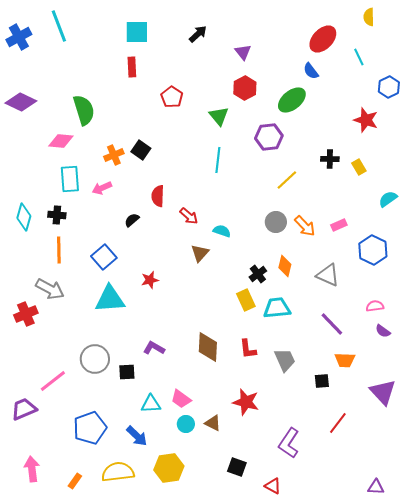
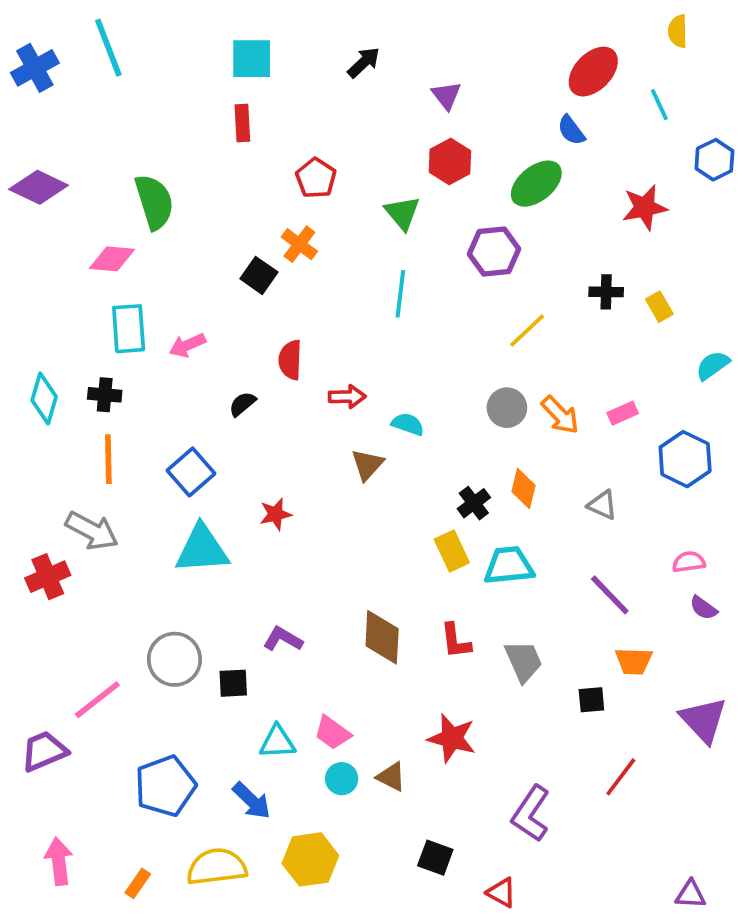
red star: (366, 120) -> (645, 207), moved, turned -30
orange cross: (114, 155) -> (299, 244), moved, turned -30
red arrow: (189, 216) -> (347, 397), turned -42
gray triangle: (328, 275) -> (602, 505), size x0.7

